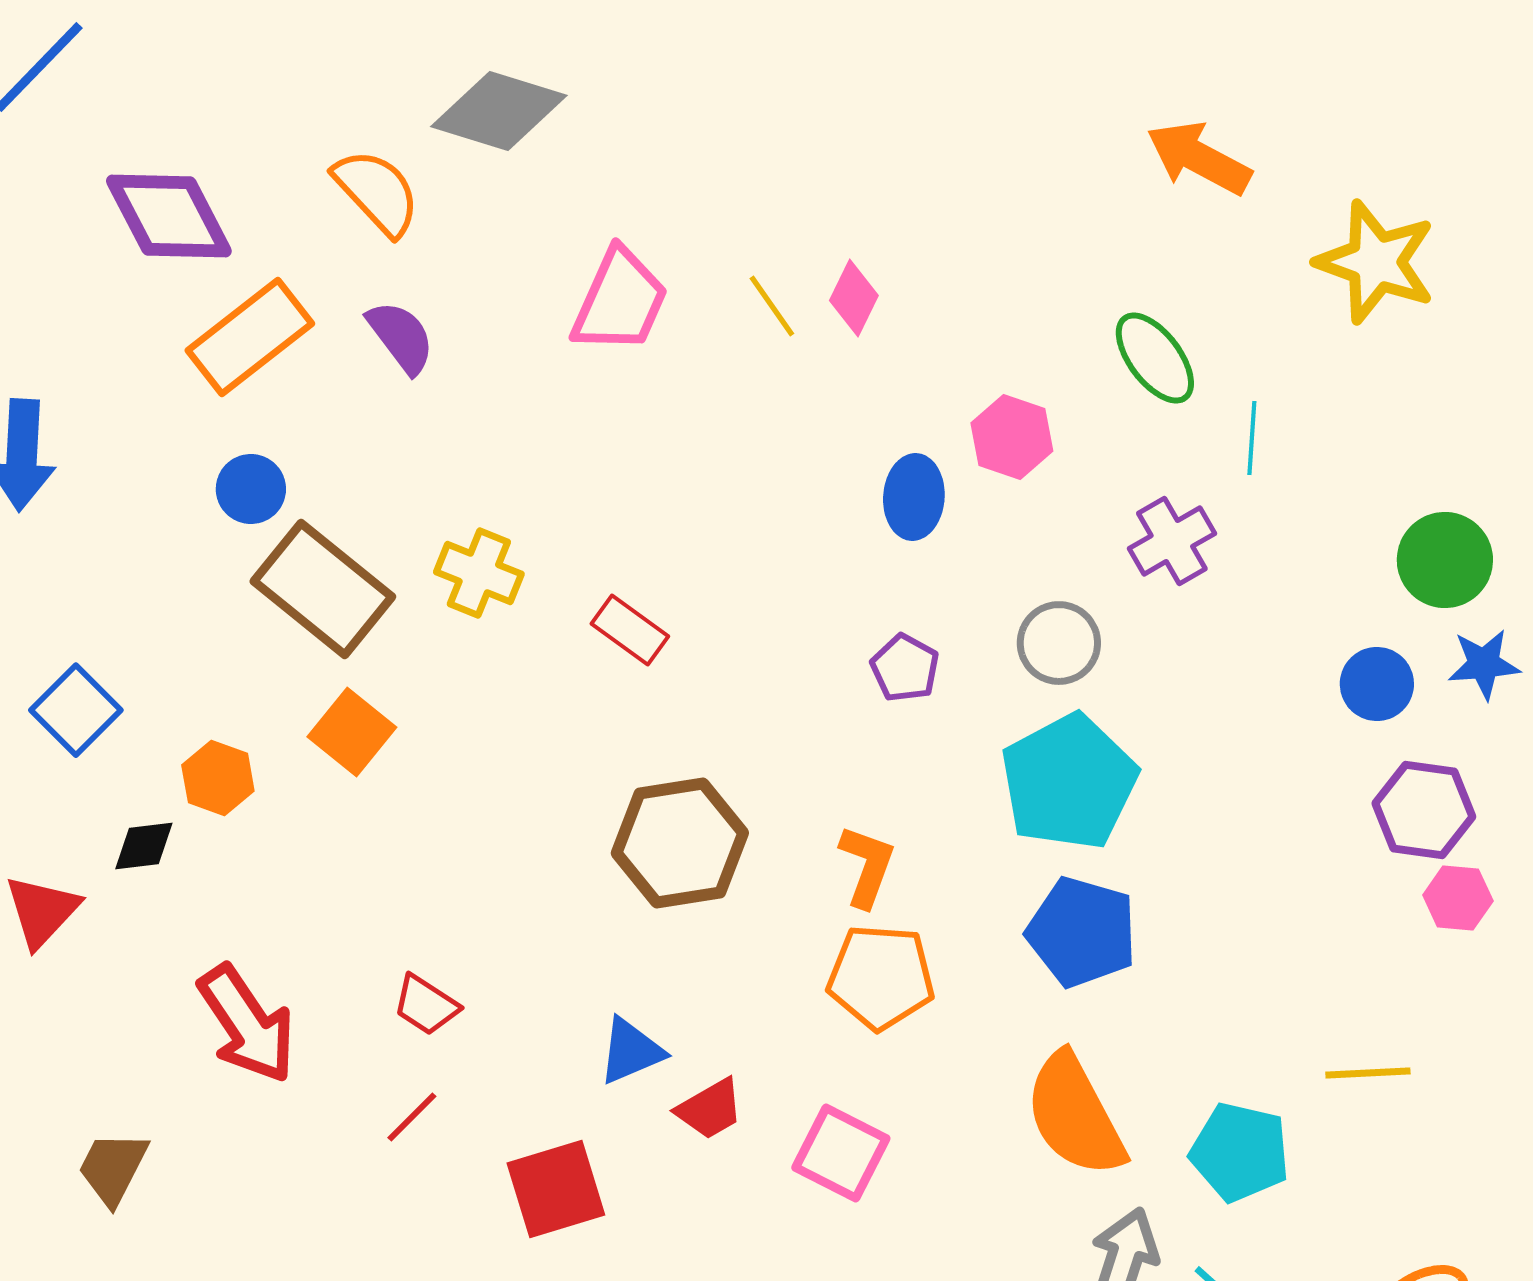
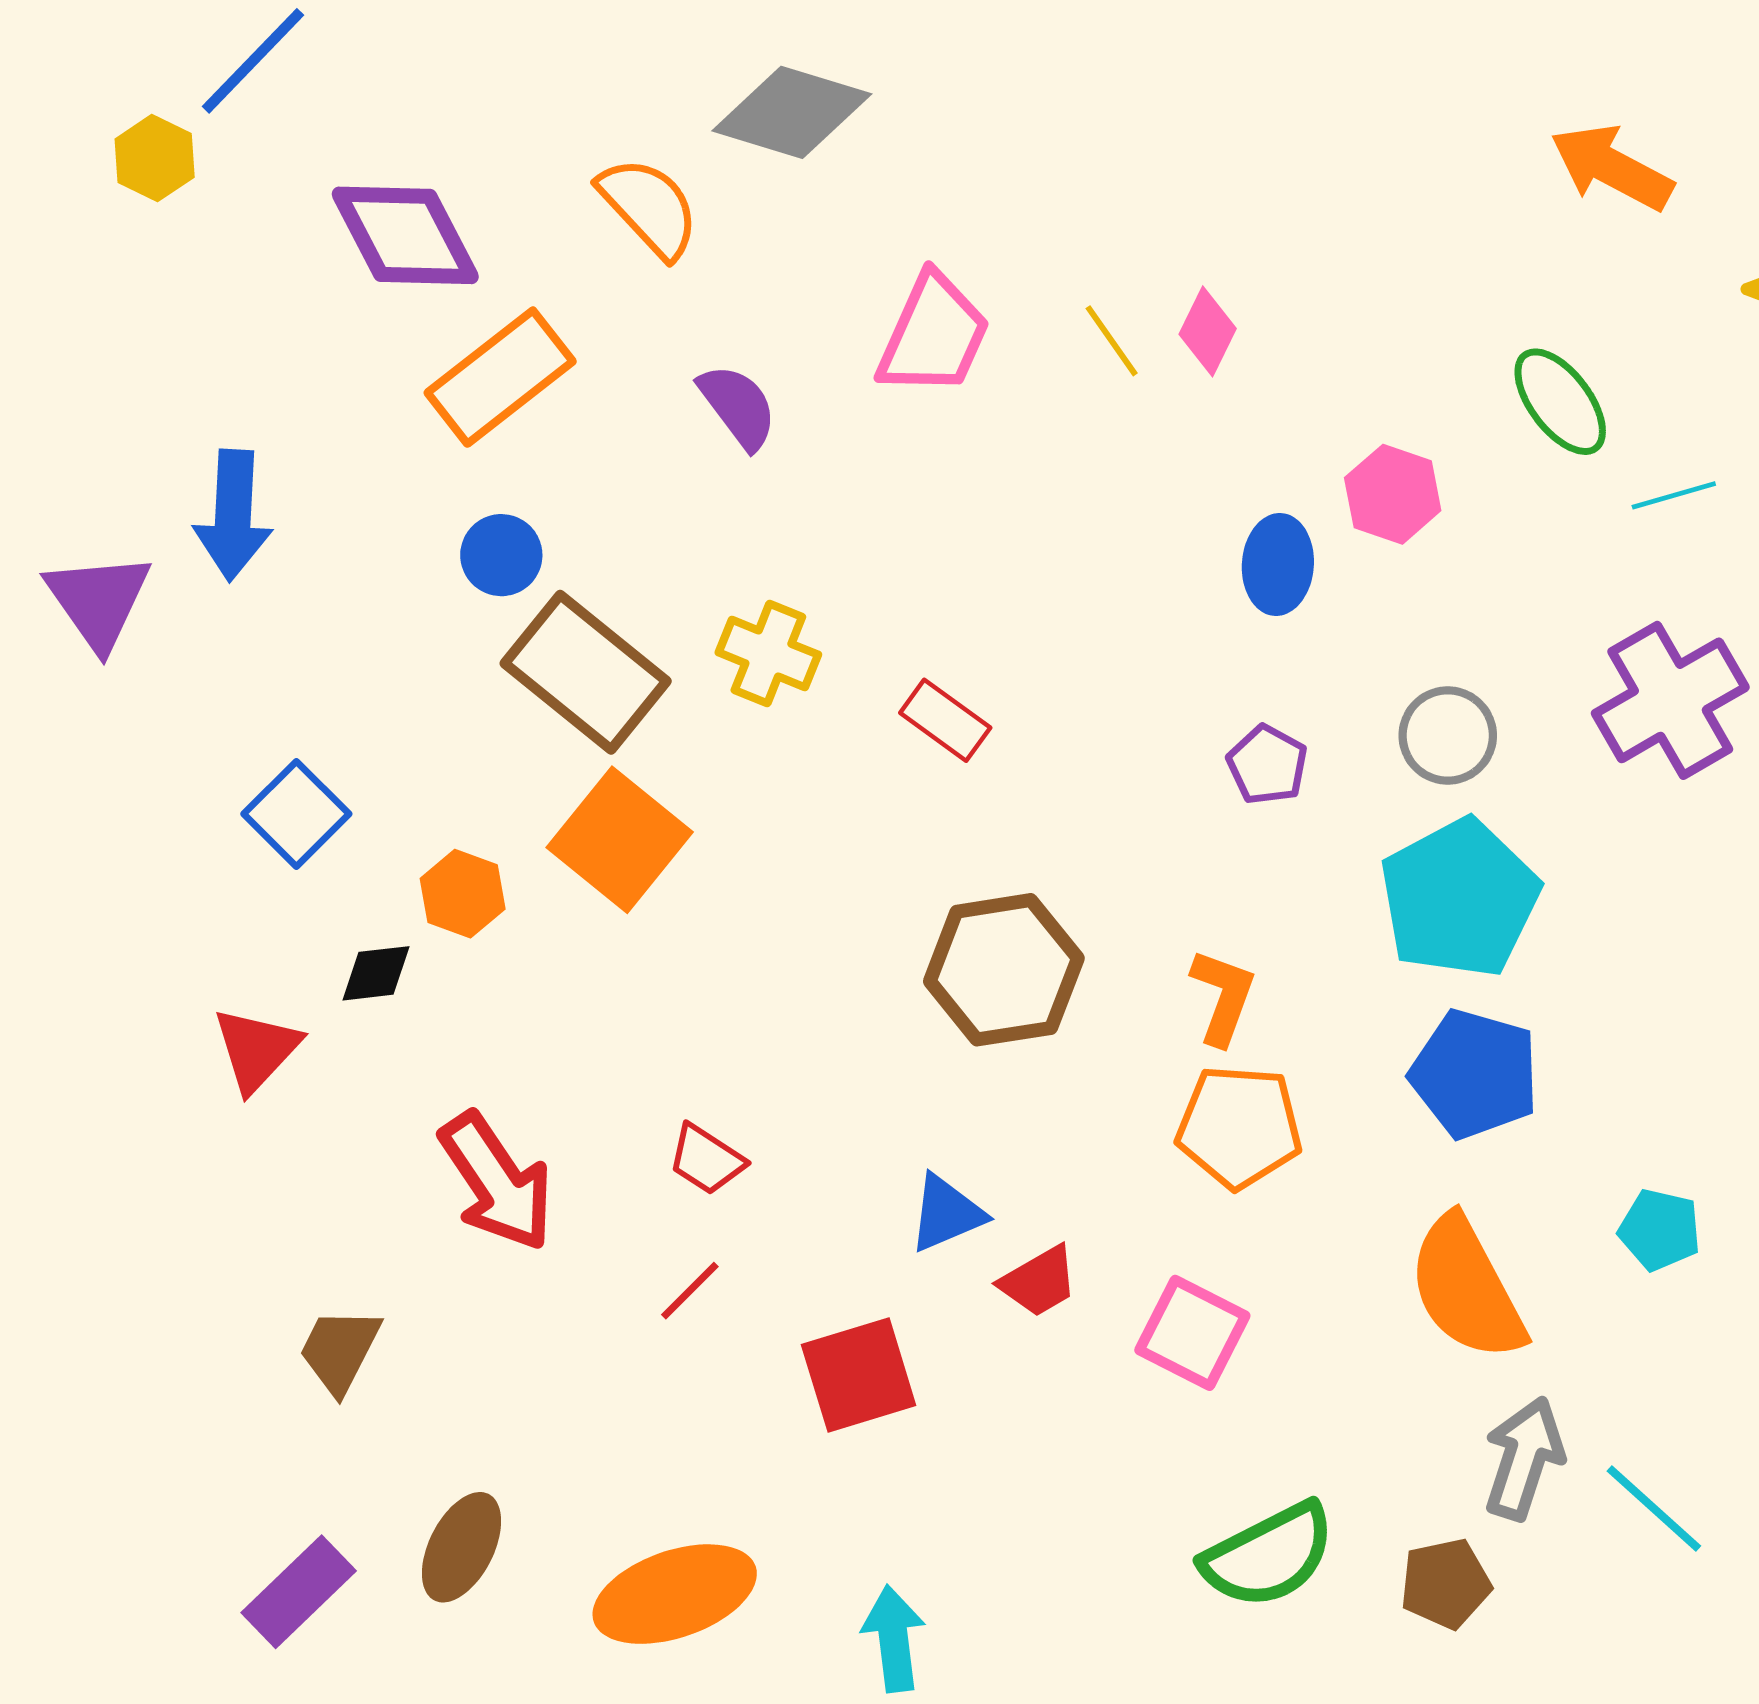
purple semicircle: (401, 337) -> (738, 406), moved
cyan line: (1252, 438) -> (1674, 495), turned 70
purple cross: (1172, 541) -> (1670, 700), moved, size x1.5
orange square: (352, 732) -> (620, 840), size x1.4
cyan pentagon: (1240, 1152) -> (1660, 1230), moved, size x0.7

